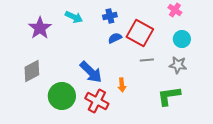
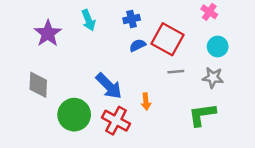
cyan arrow: (74, 17) -> (88, 20), turned 42
gray diamond: (32, 71) -> (38, 85), turned -60

